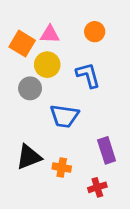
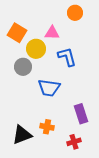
orange circle: (95, 32) -> (75, 13), moved
pink triangle: (50, 34) -> (52, 33), moved
black triangle: (29, 157) -> (22, 135), moved

